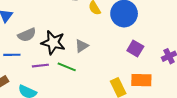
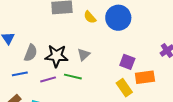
gray semicircle: (27, 35) -> (31, 53), turned -36
purple square: (135, 48) -> (127, 62), moved

